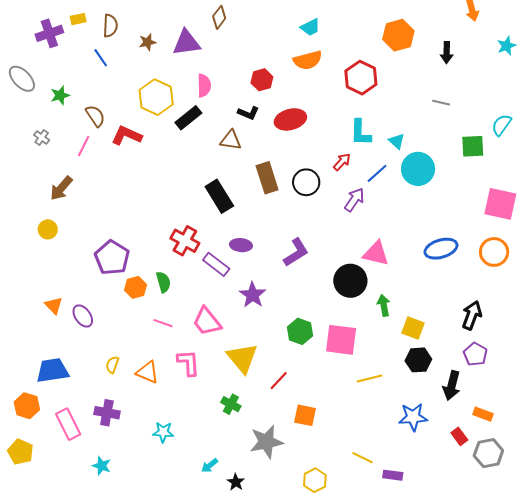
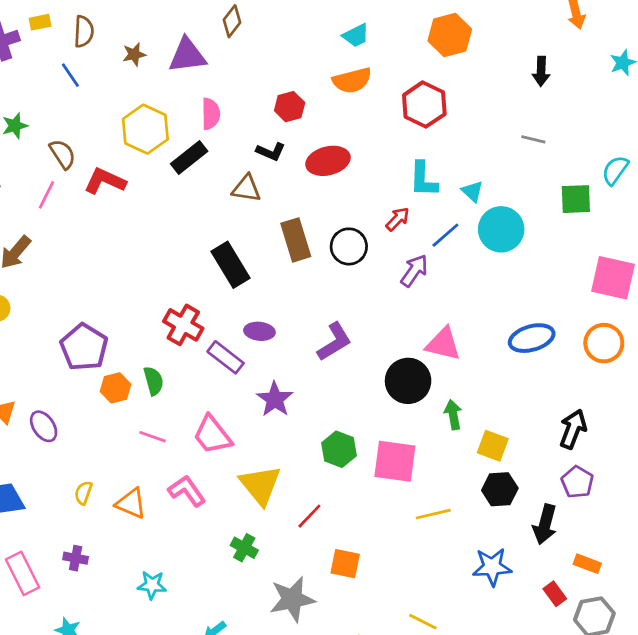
orange hexagon: (398, 35) -> (450, 35), moved
pink L-shape: (188, 363) -> (187, 491), turned -32
purple cross: (107, 413) -> (76, 558), size x0.7

